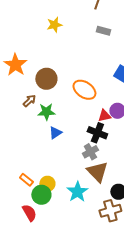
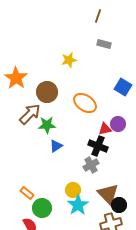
yellow star: (54, 25) -> (69, 60), moved
brown arrow: (29, 101) -> (30, 114), size x1.6
brown triangle: (97, 172) -> (108, 194), moved
yellow circle: (47, 184) -> (73, 190), moved

